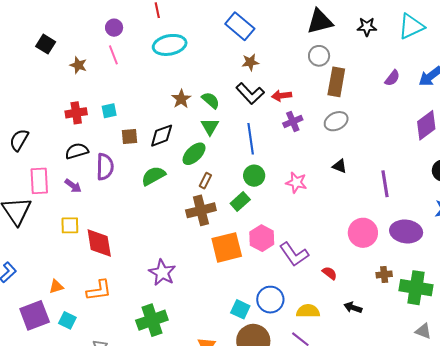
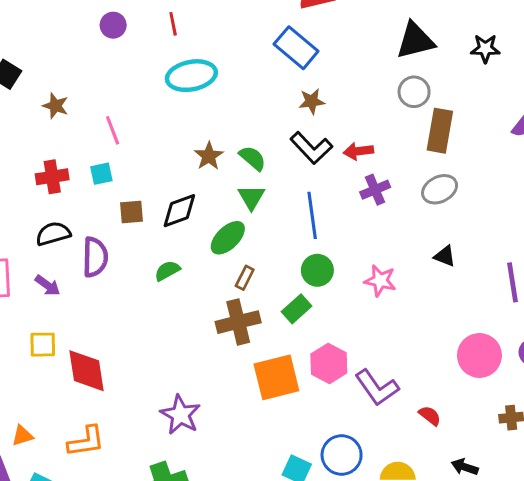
purple circle: (114, 28) -> (113, 25), moved
pink line: (113, 55) -> (113, 130), moved
green semicircle: (153, 176) -> (167, 271), size x0.7

